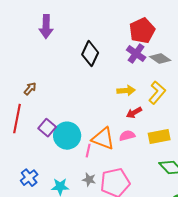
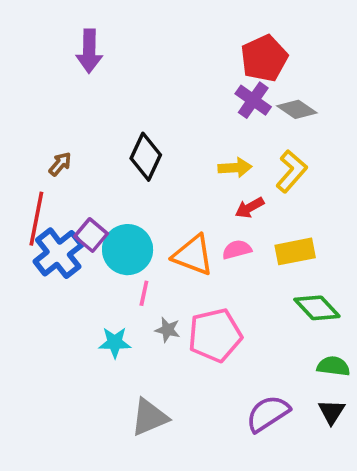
black diamond: (90, 54) -> (146, 157), moved
pink line: (88, 151) -> (144, 293), moved
blue cross: (29, 178) -> (58, 253), moved, size x1.5

